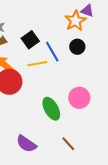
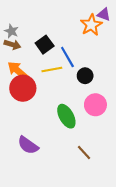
black circle: (77, 47) -> (85, 76), moved
purple semicircle: (26, 144) -> (28, 145), moved

